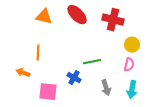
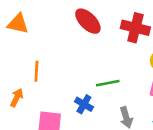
orange triangle: (44, 17) -> (18, 24), moved
orange arrow: (23, 73) -> (17, 98), turned 96

